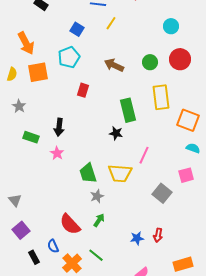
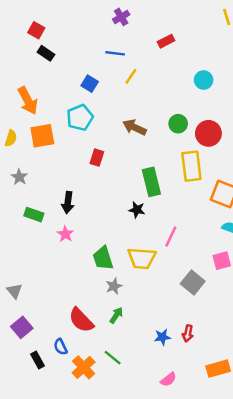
red circle: (180, 59) -> (208, 133), moved

